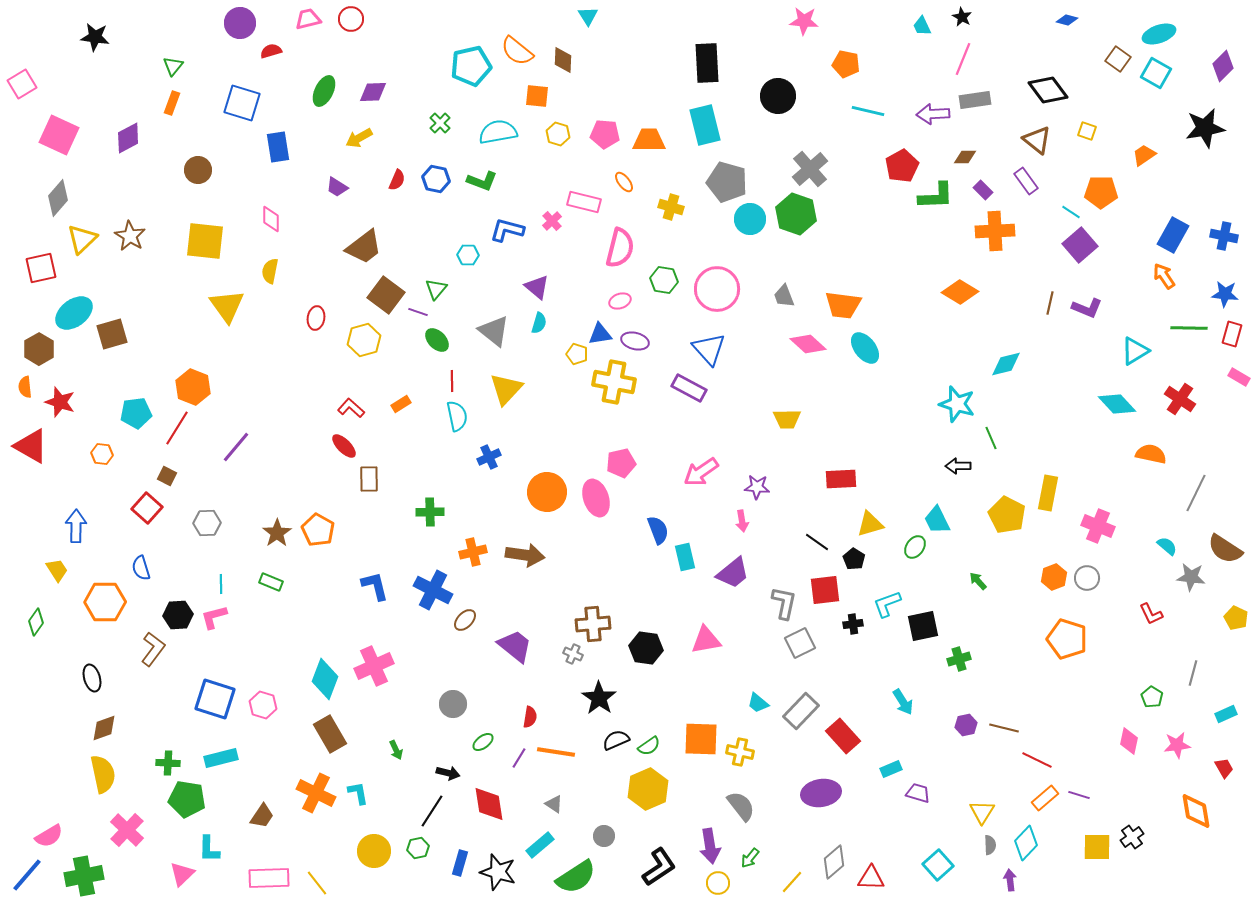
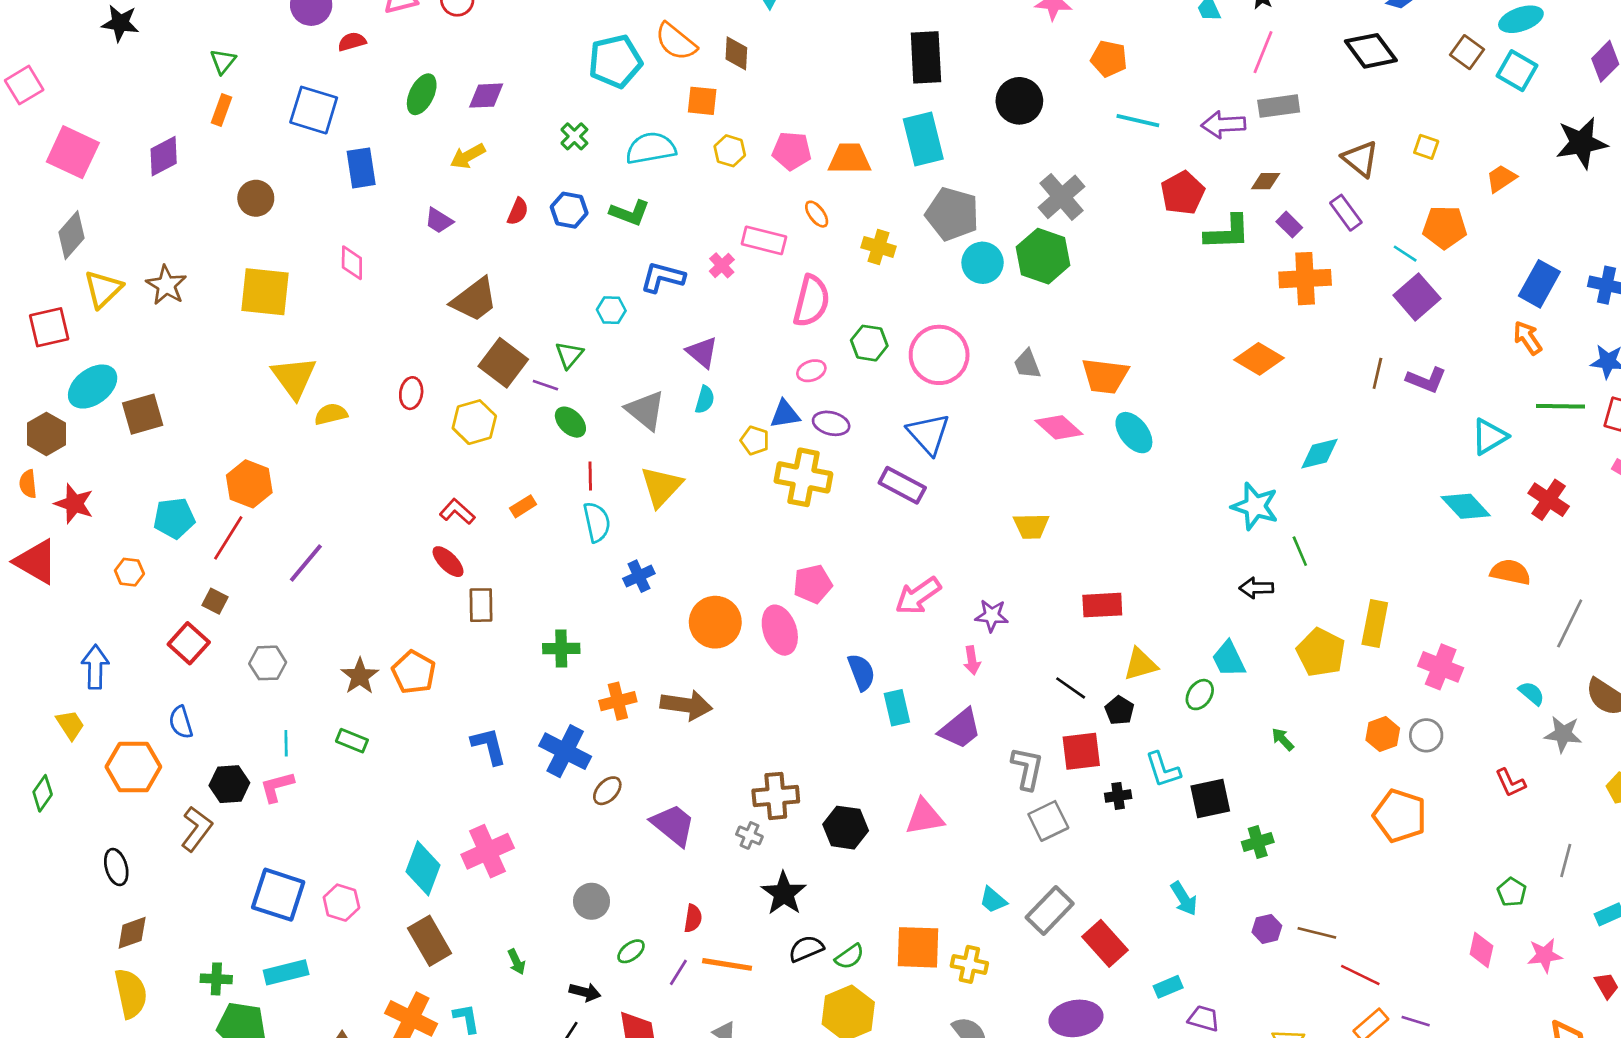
black diamond: (1048, 90) -> (1371, 51), moved
yellow semicircle: (270, 271) -> (331, 414), moved, turned 65
cyan L-shape: (887, 604) -> (1163, 770), turned -88

